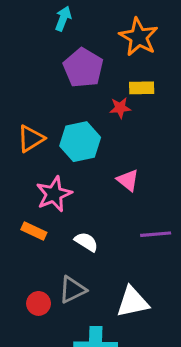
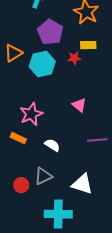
orange triangle: (31, 139) -> (13, 53), moved
cyan hexagon: (80, 142) -> (42, 64), moved
white triangle: (132, 302) -> (82, 184), turned 30

